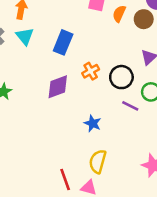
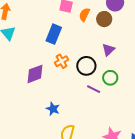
blue rectangle: (63, 42) -> (54, 34), moved
blue star: (93, 123) -> (53, 109), moved

